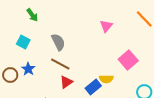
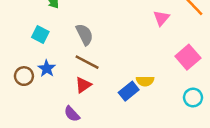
pink triangle: (106, 26) -> (161, 18), moved
pink square: (128, 60) -> (188, 57), moved
red triangle: (66, 82) -> (83, 85), moved

